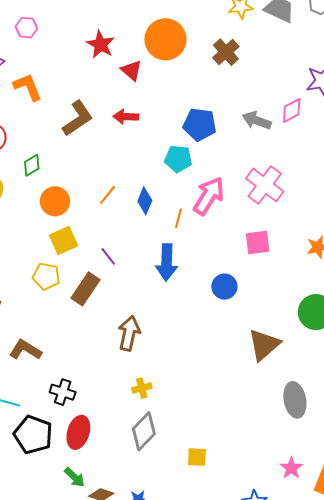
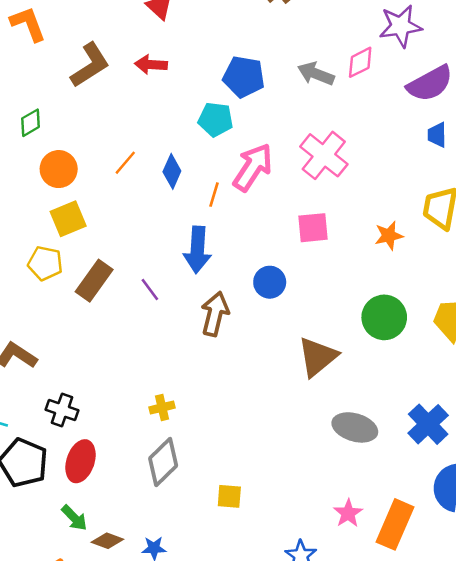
purple line: (108, 256) -> (150, 289), moved
brown arrow: (129, 333) -> (215, 314), moved
gray ellipse: (295, 400) -> (355, 427), turned -64

